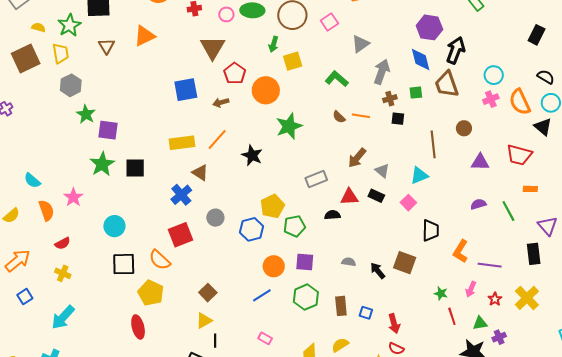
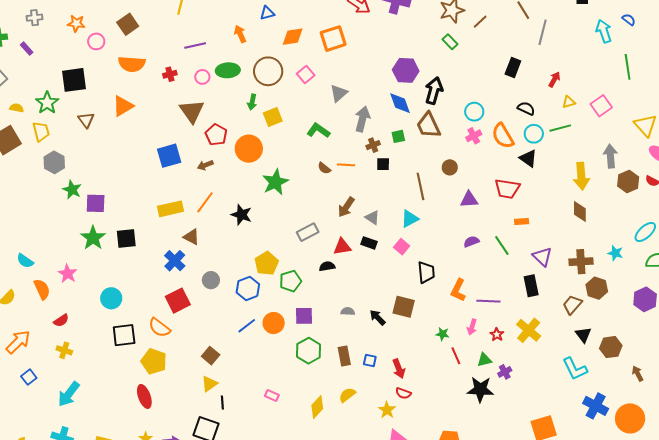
blue line: (262, 295) -> (247, 326), moved

